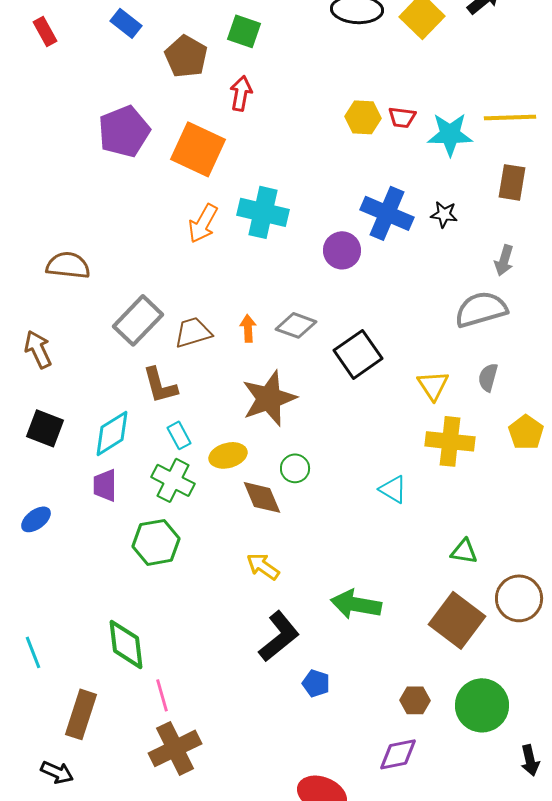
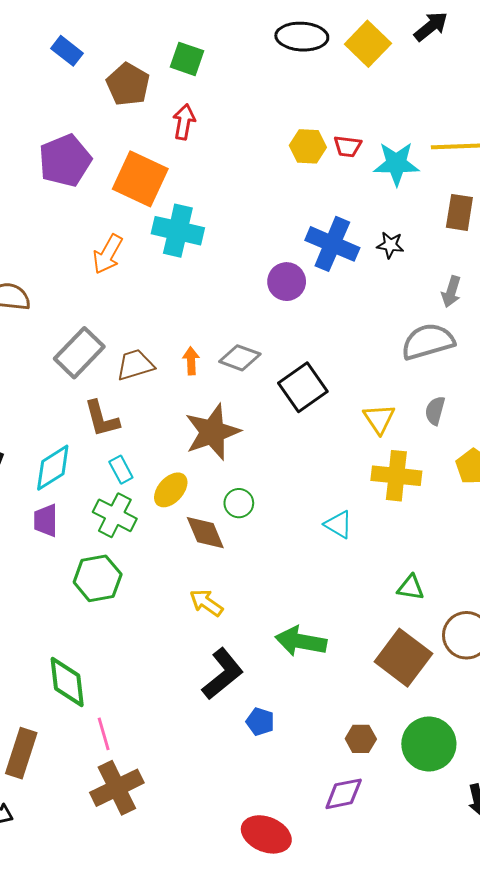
cyan cross: (263, 212) -> (178, 231), moved
orange arrow: (203, 223) -> (108, 254), moved
yellow ellipse: (228, 455) -> (171, 490), turned -33

